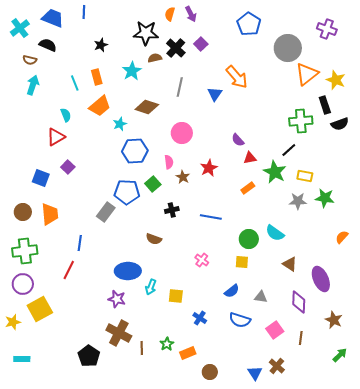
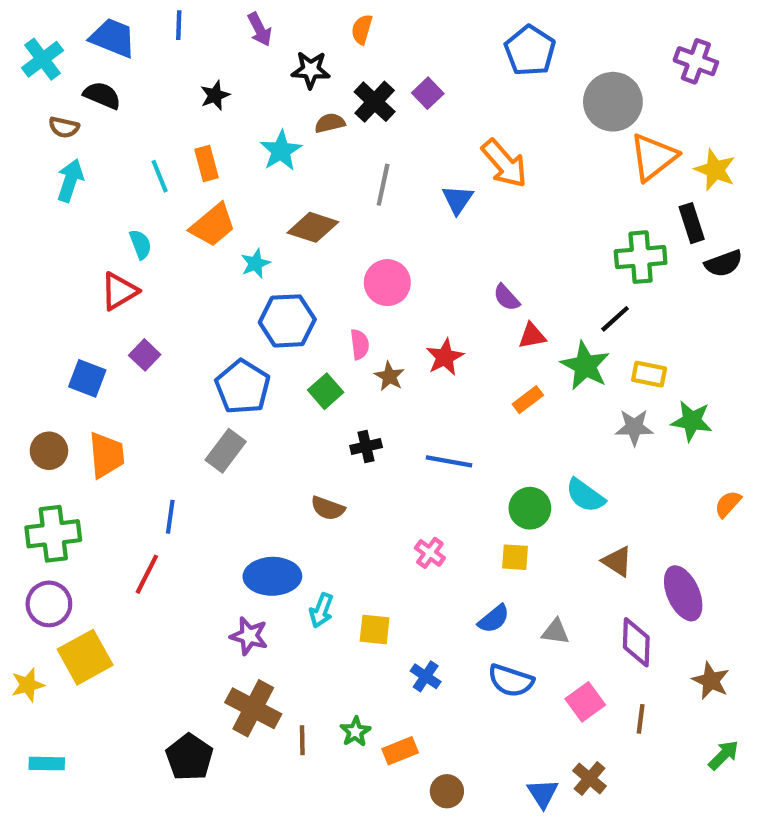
purple arrow: (191, 14) -> (260, 29), moved
black star: (146, 33) -> (311, 70), size x0.7
blue pentagon: (127, 192) -> (243, 387), moved, turned 30

